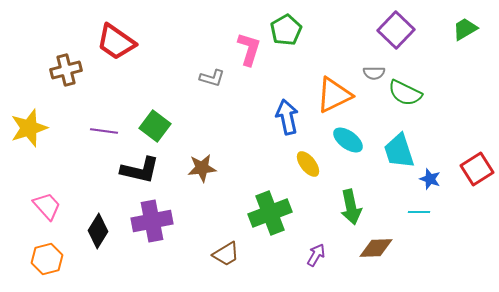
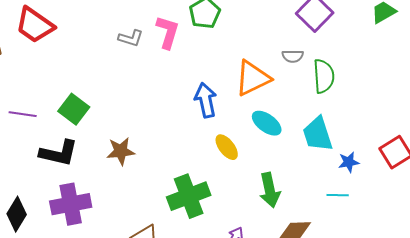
gray L-shape: (212, 78) -> (131, 38), moved
green semicircle: (405, 93) -> (324, 76), turned -120
blue star: (430, 179) -> (349, 162), turned -30

